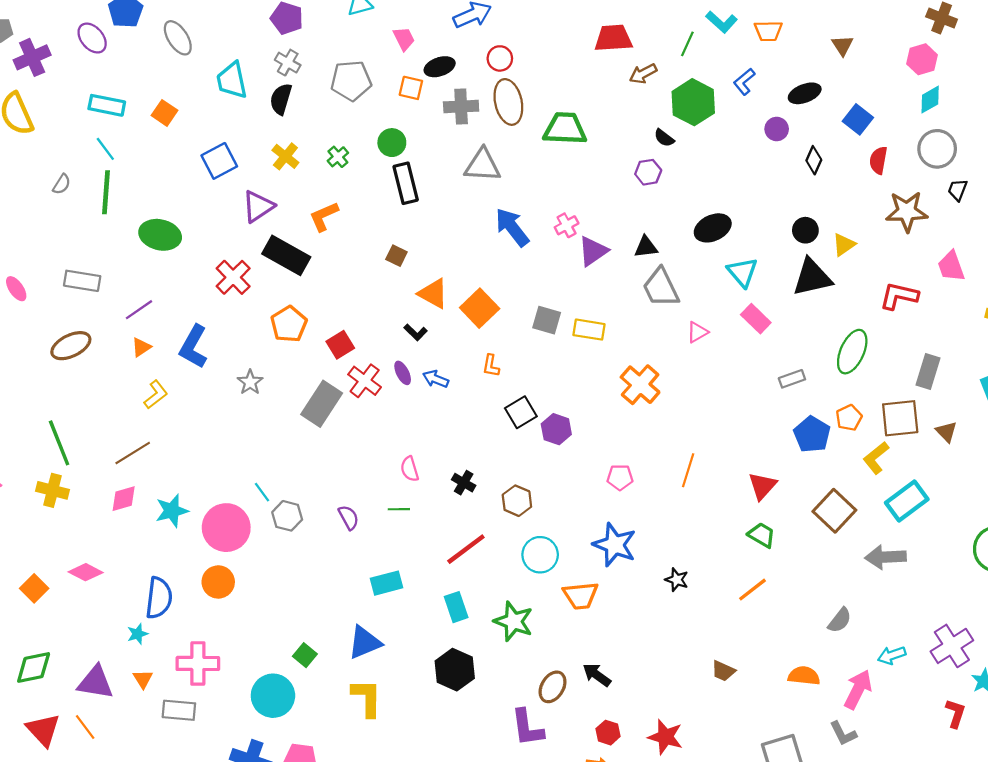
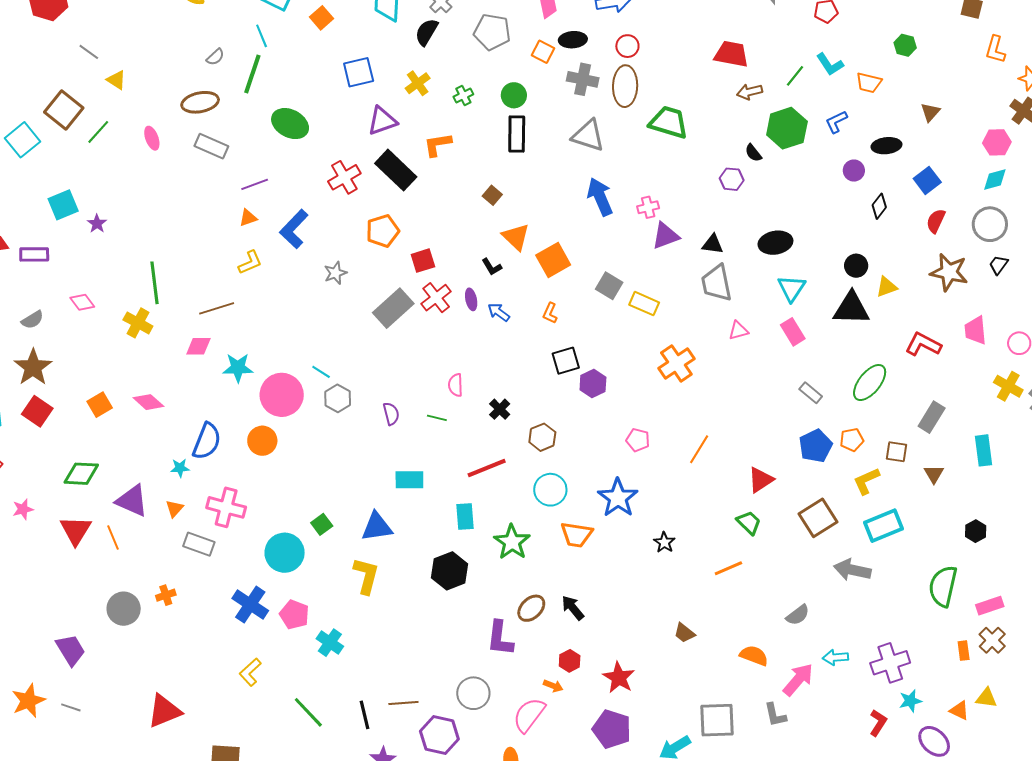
brown ellipse: (71, 346) -> (200, 102), moved
gray rectangle: (792, 379) -> (811, 393), turned 45
brown square: (900, 418) -> (897, 452), size x0.6
cyan line: (262, 492) -> (321, 372), turned -36

